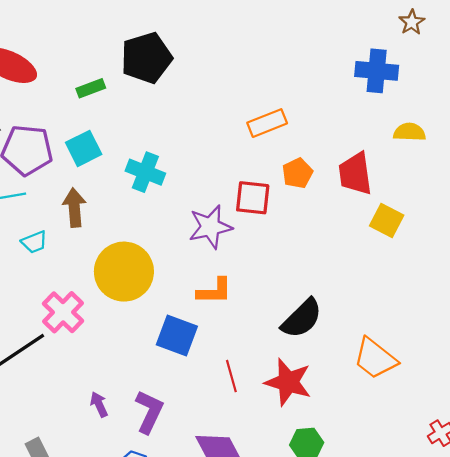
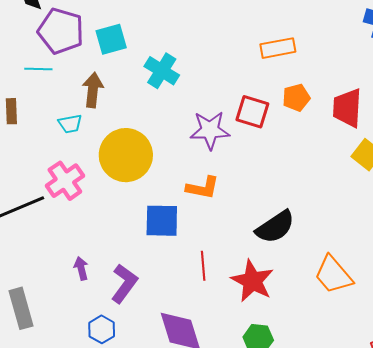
cyan trapezoid: (34, 242) -> (70, 124), moved
blue square: (177, 335) -> (162, 221), turned -30

